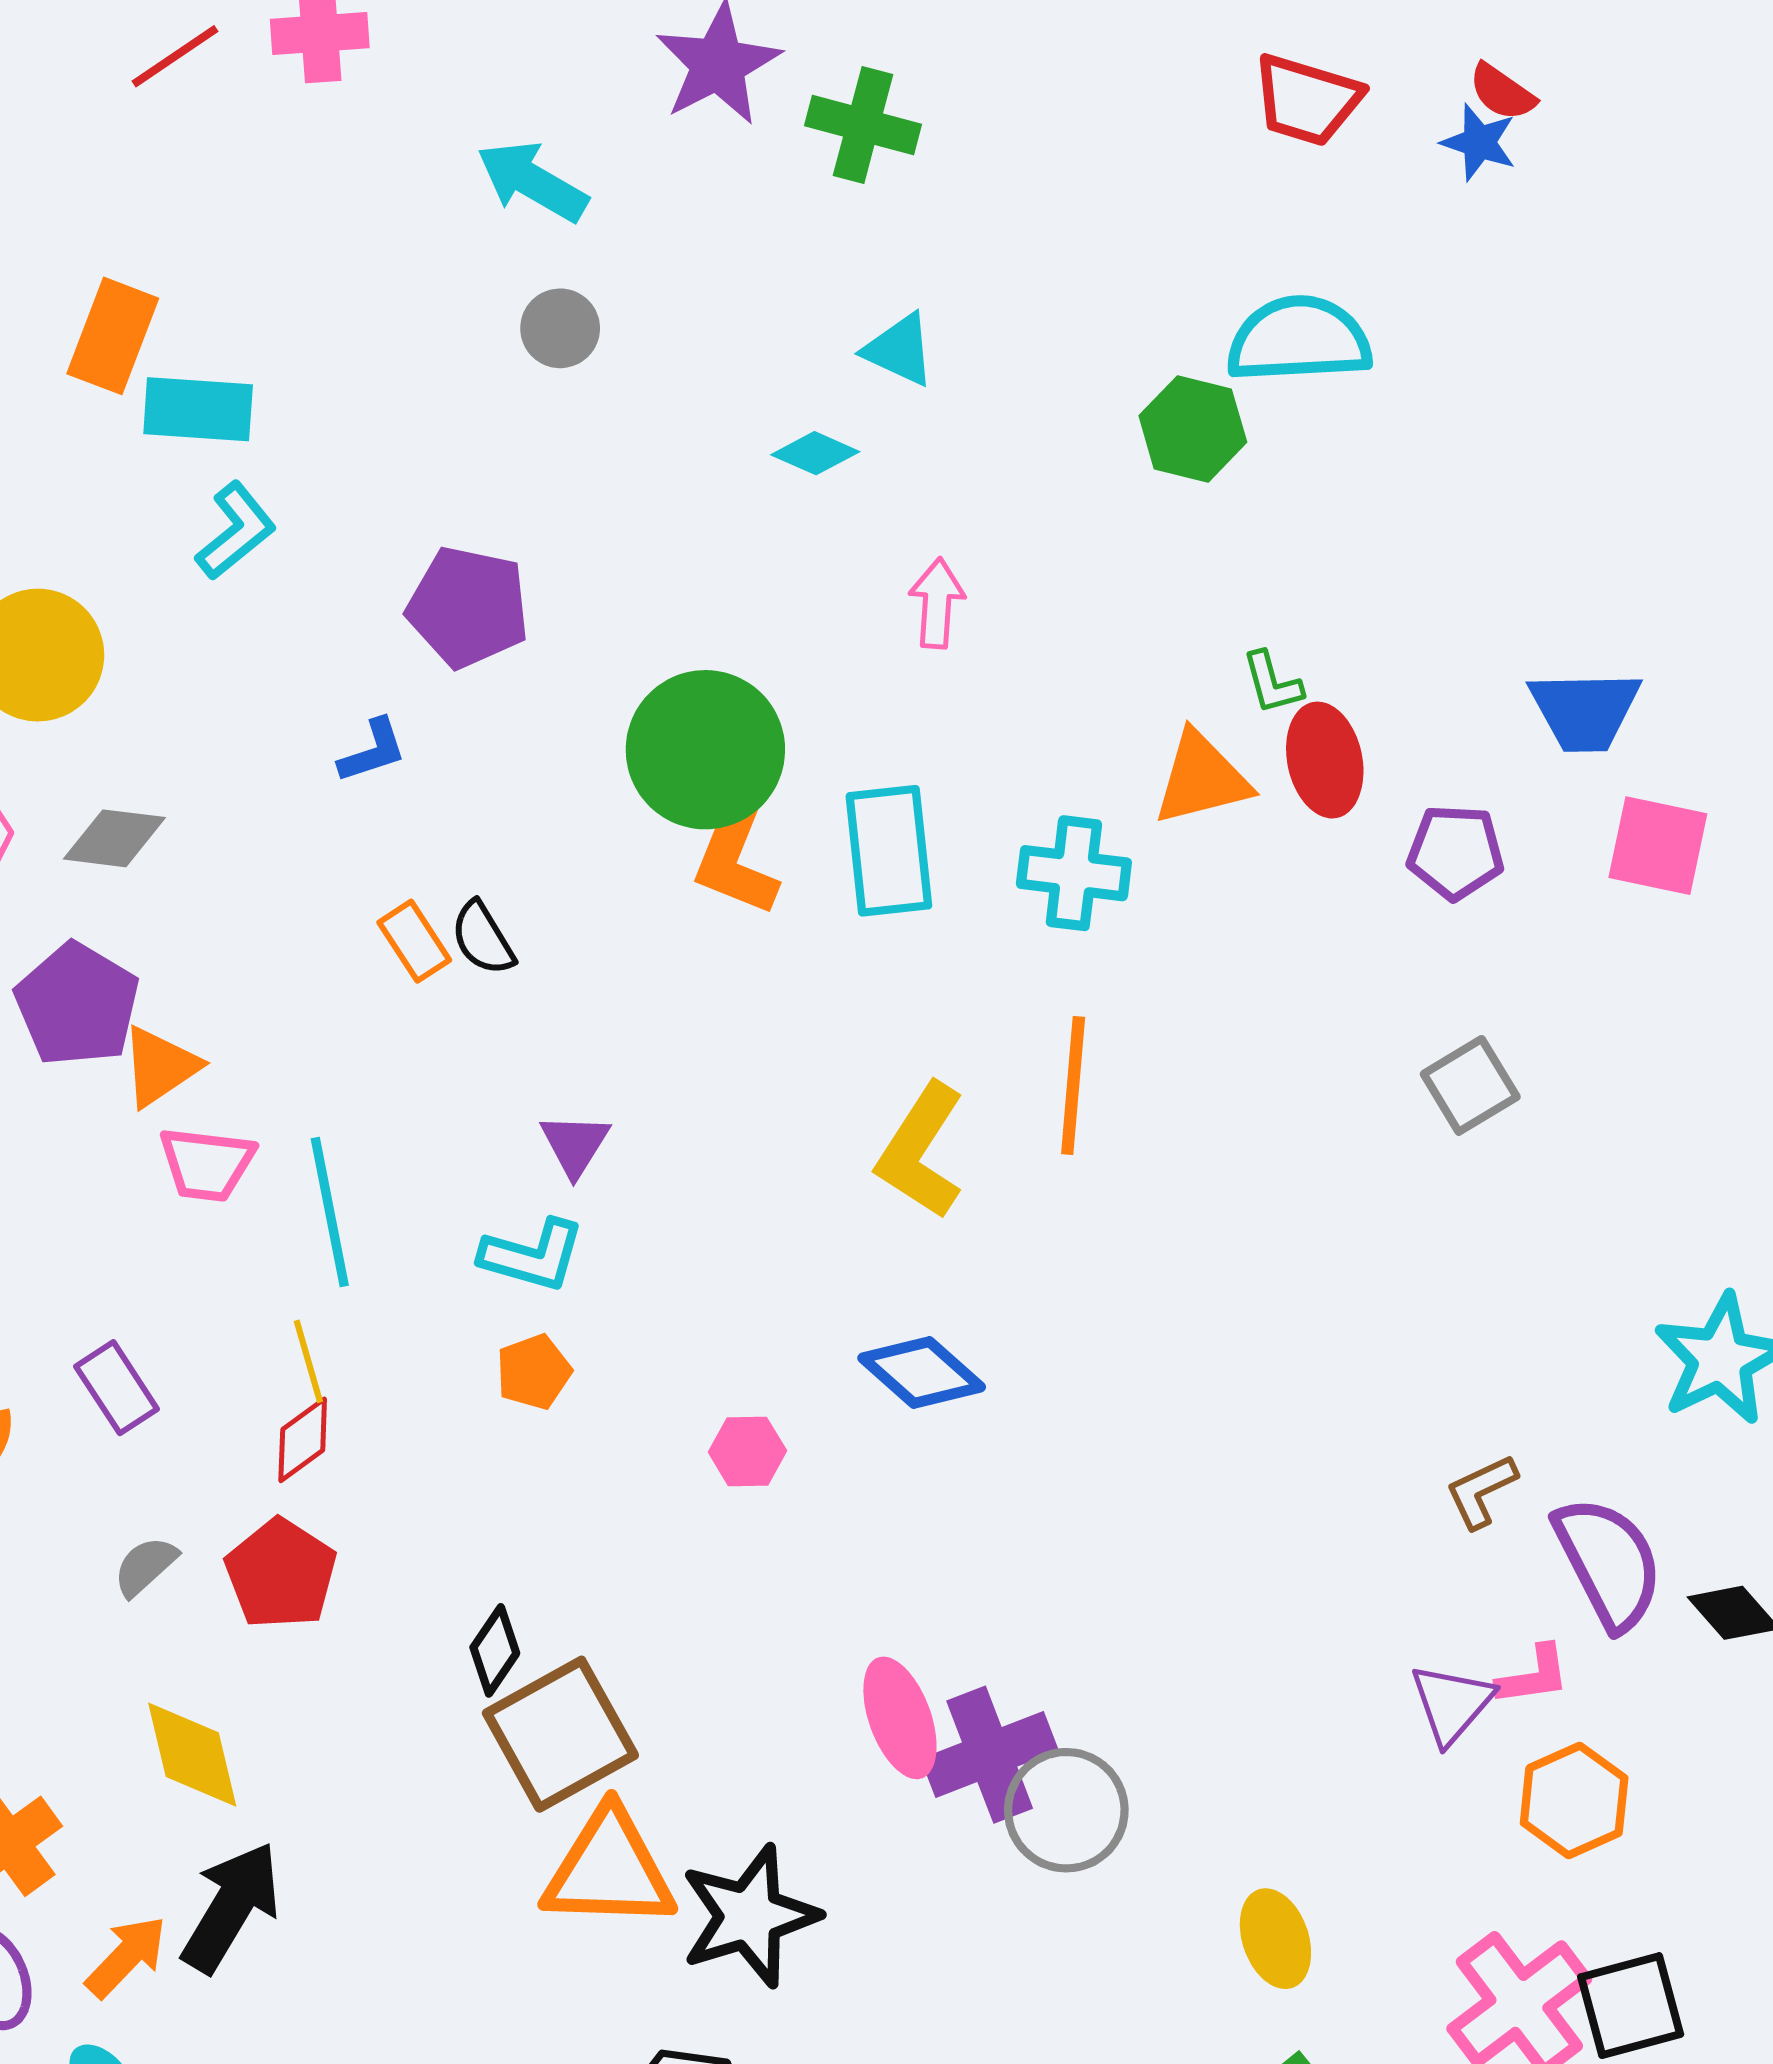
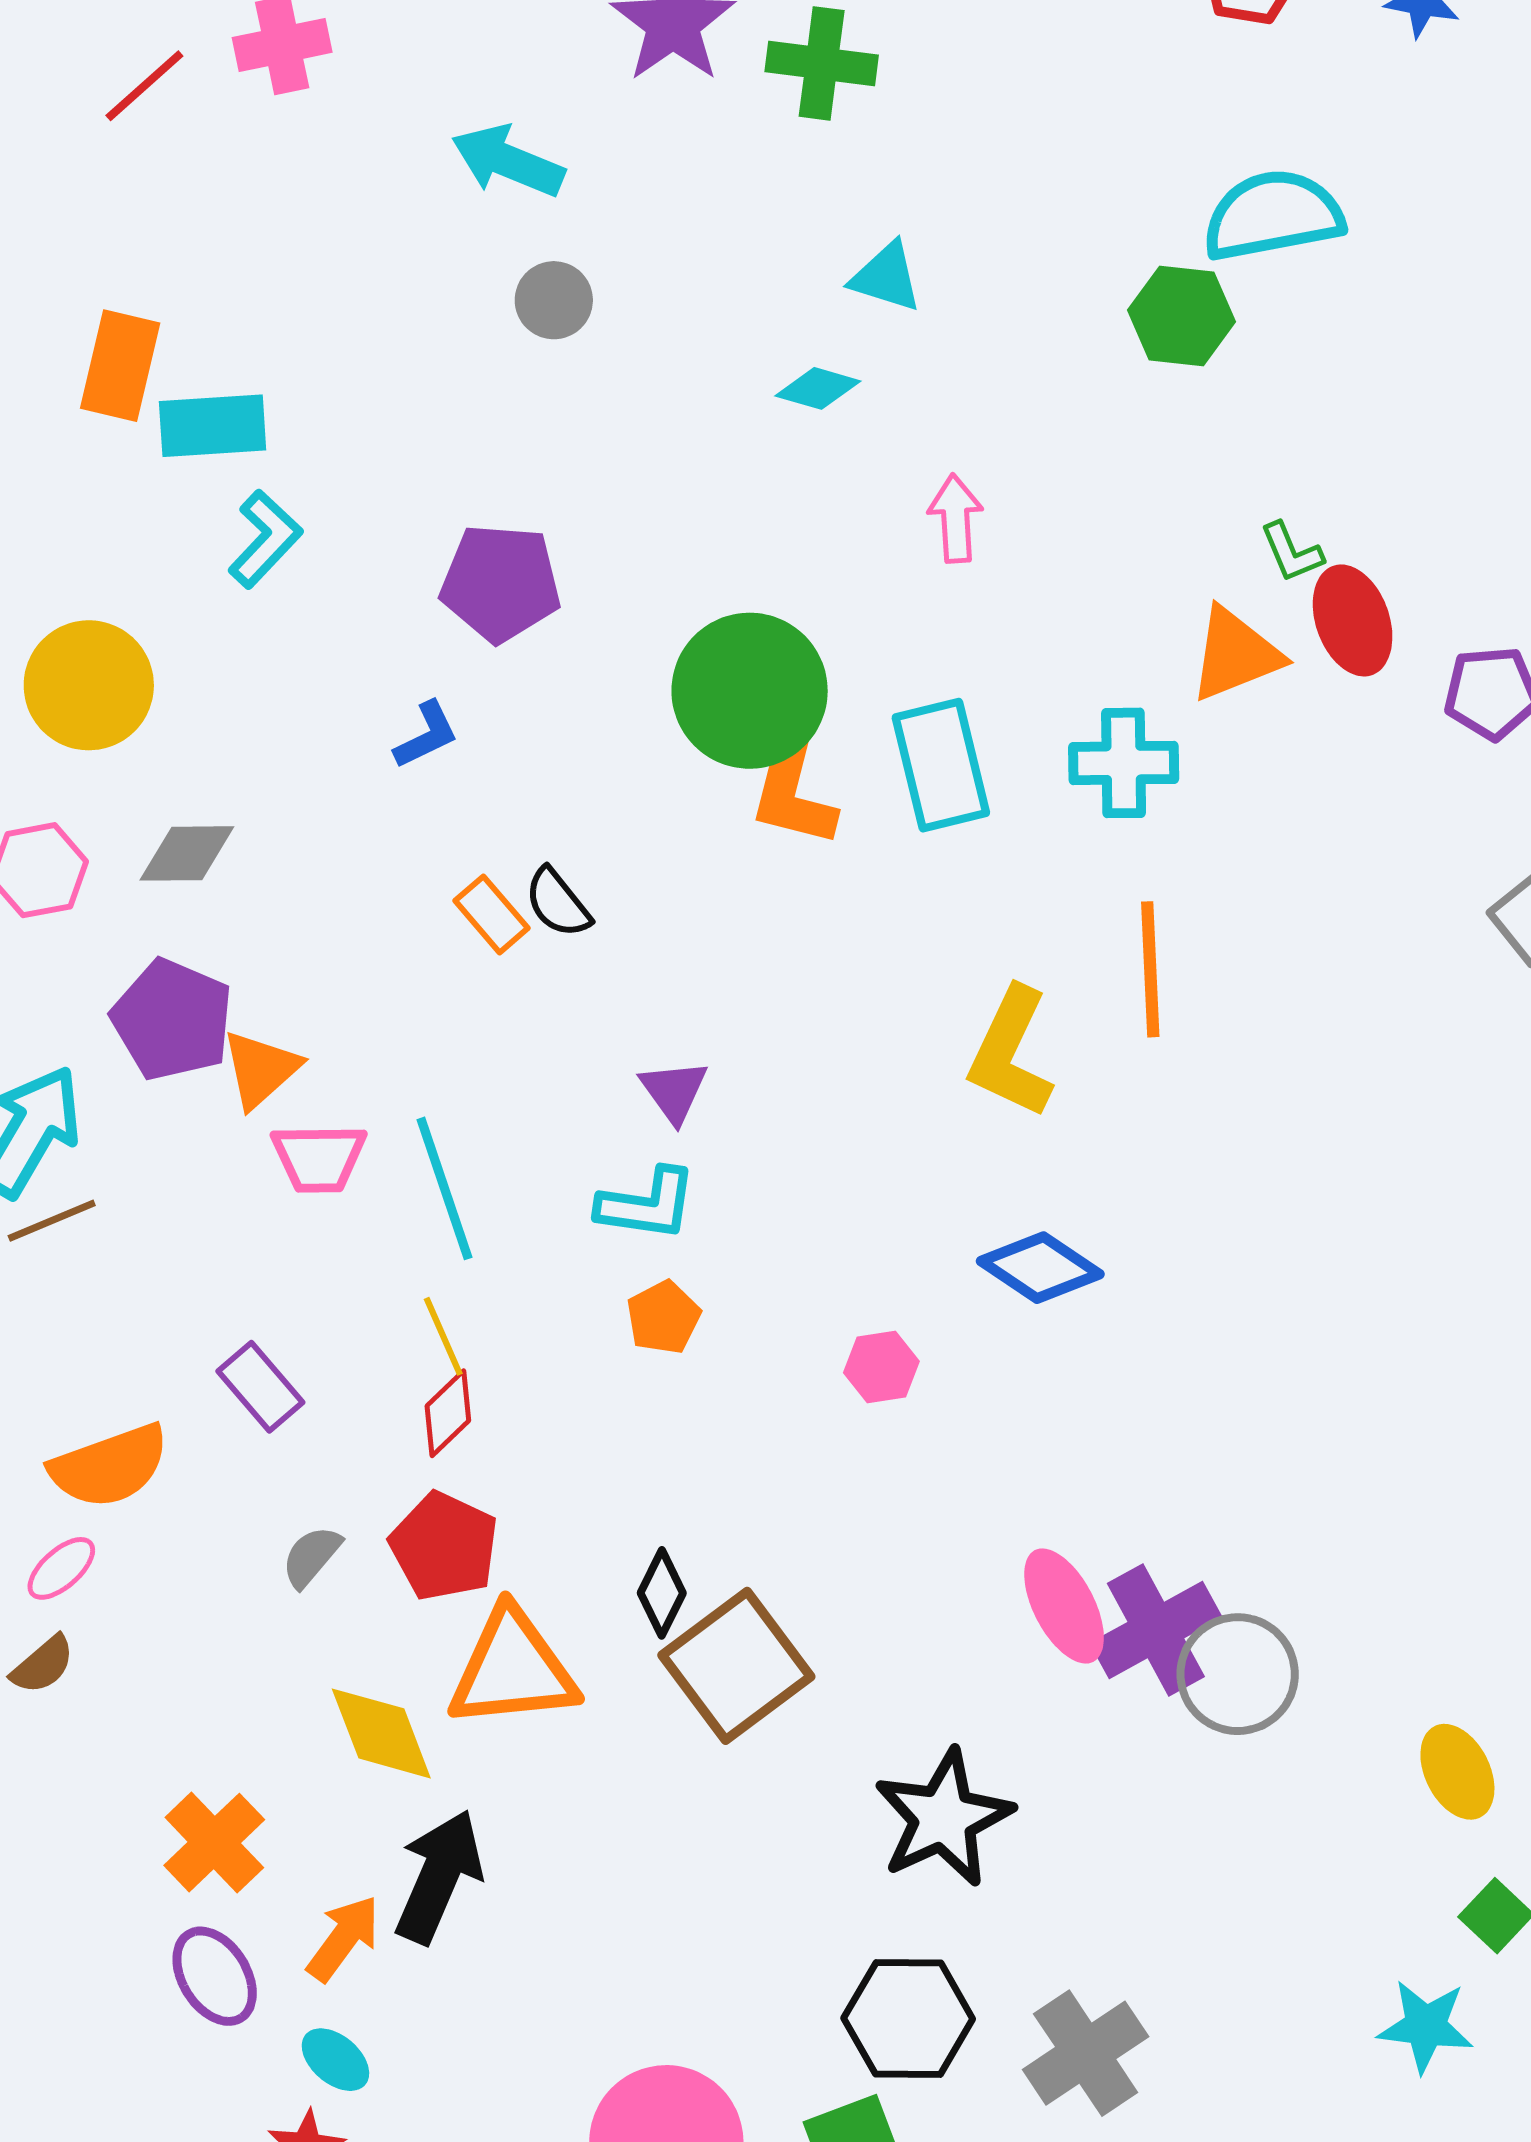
orange triangle: (609, 1870) -> (513, 1669), moved

